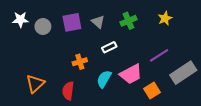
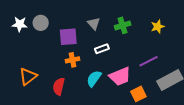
white star: (20, 20) -> (20, 24), moved
purple square: (72, 22) -> (68, 37), moved

